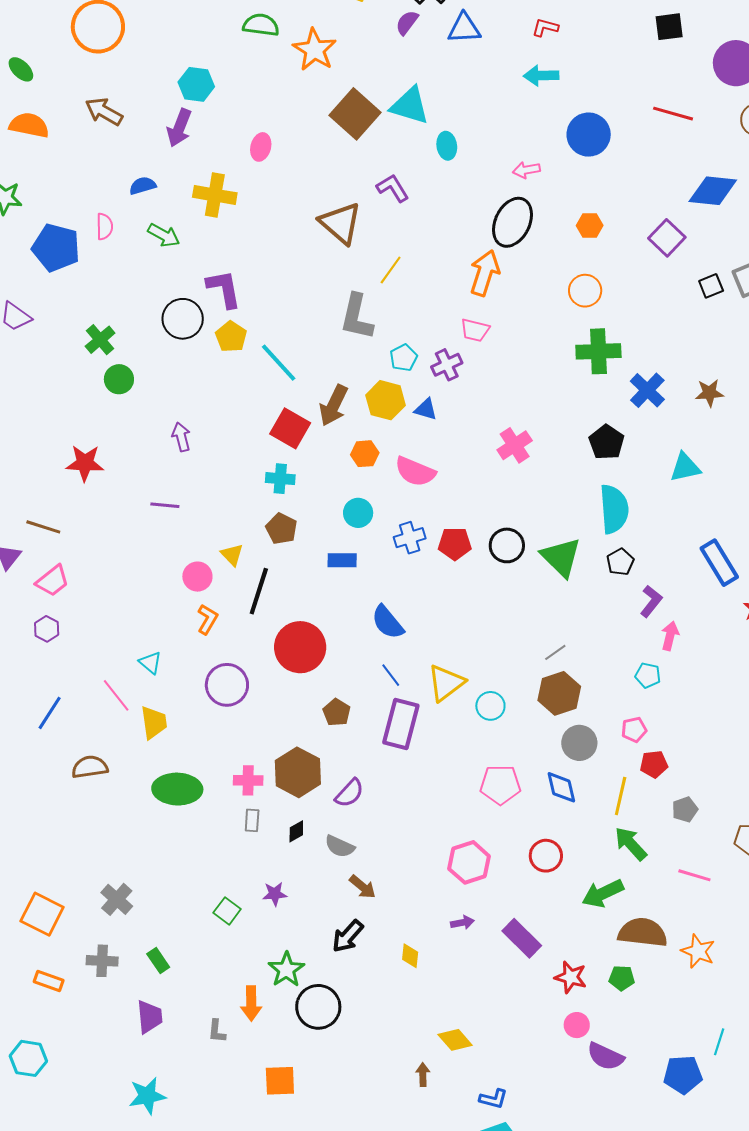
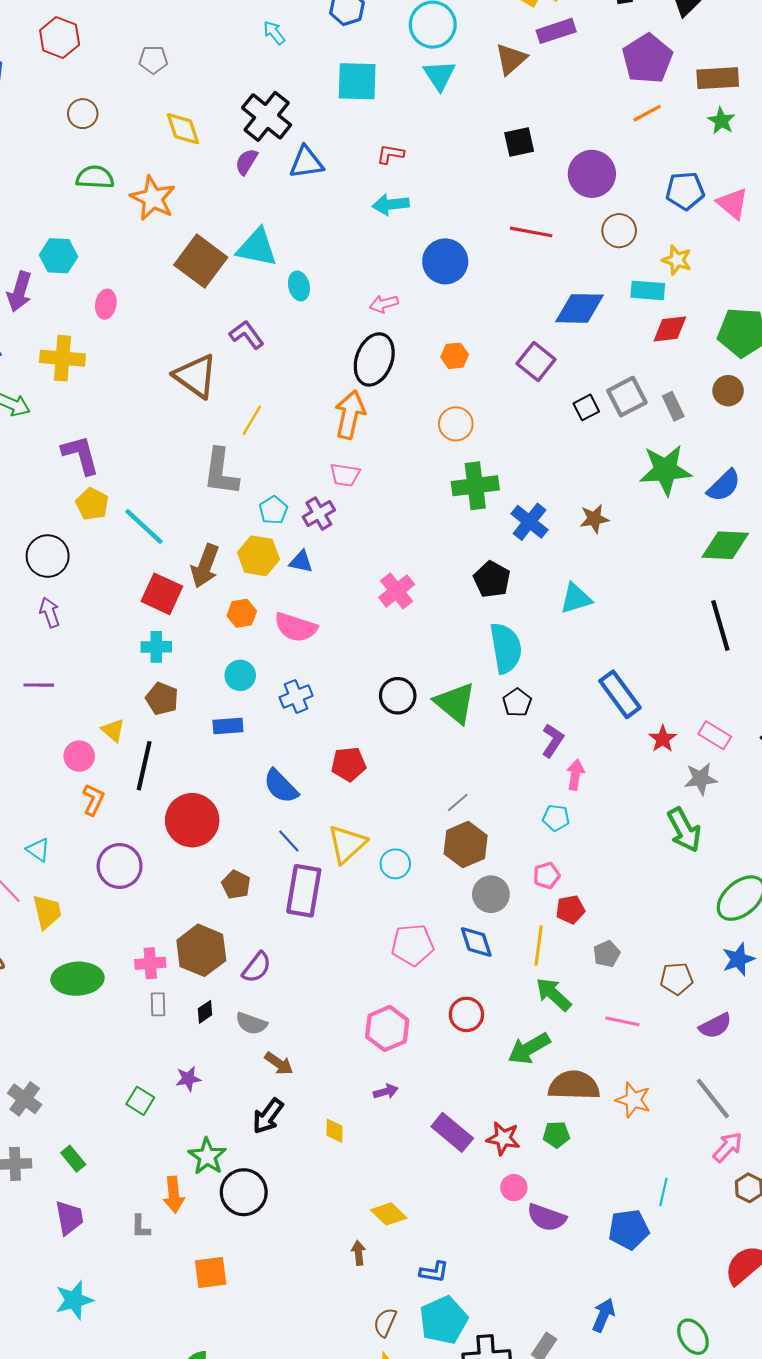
cyan hexagon: (196, 84) -> (59, 256), moved
black circle: (183, 319) -> (48, 556), moved
red pentagon: (455, 544) -> (349, 764), moved
purple rectangle: (522, 938) -> (452, 1132), moved

